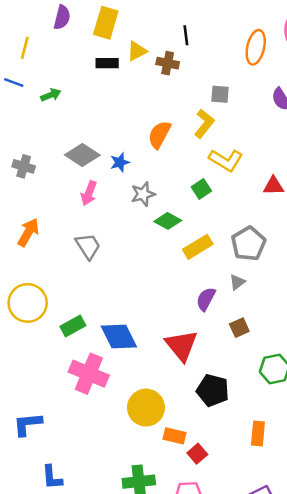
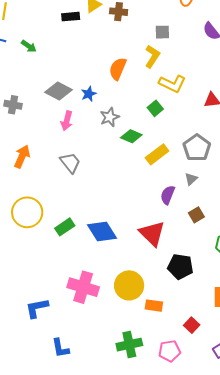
green arrow: (51, 95) -> (29, 46), turned 63
pink cross: (89, 374) -> (83, 287), moved
red square: (197, 454) -> (192, 325), moved

